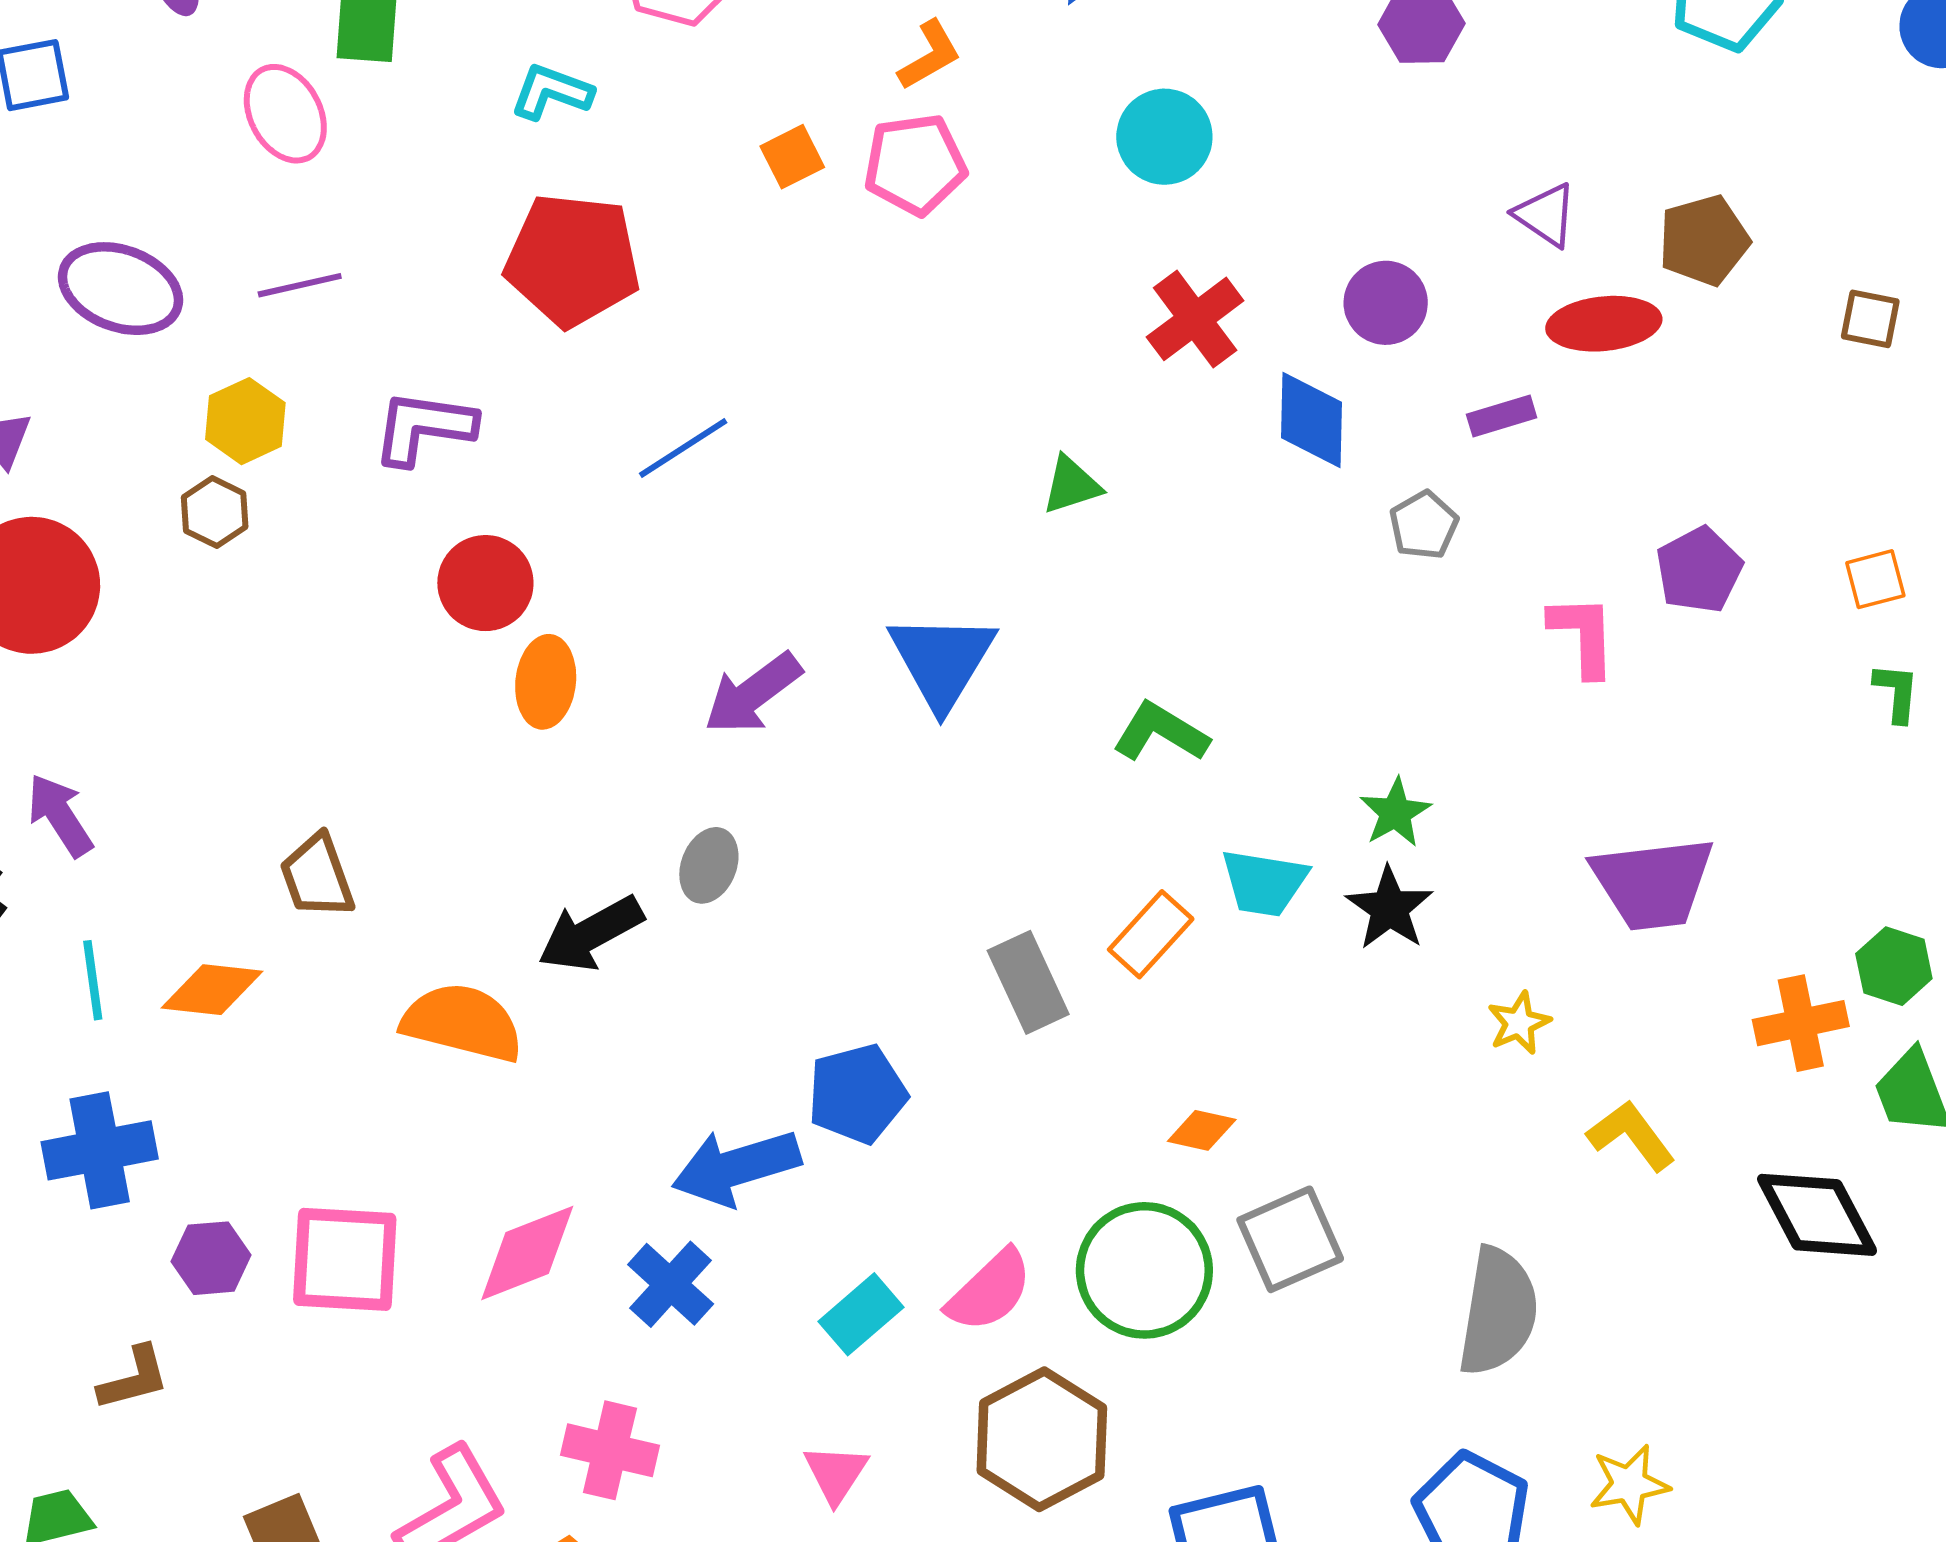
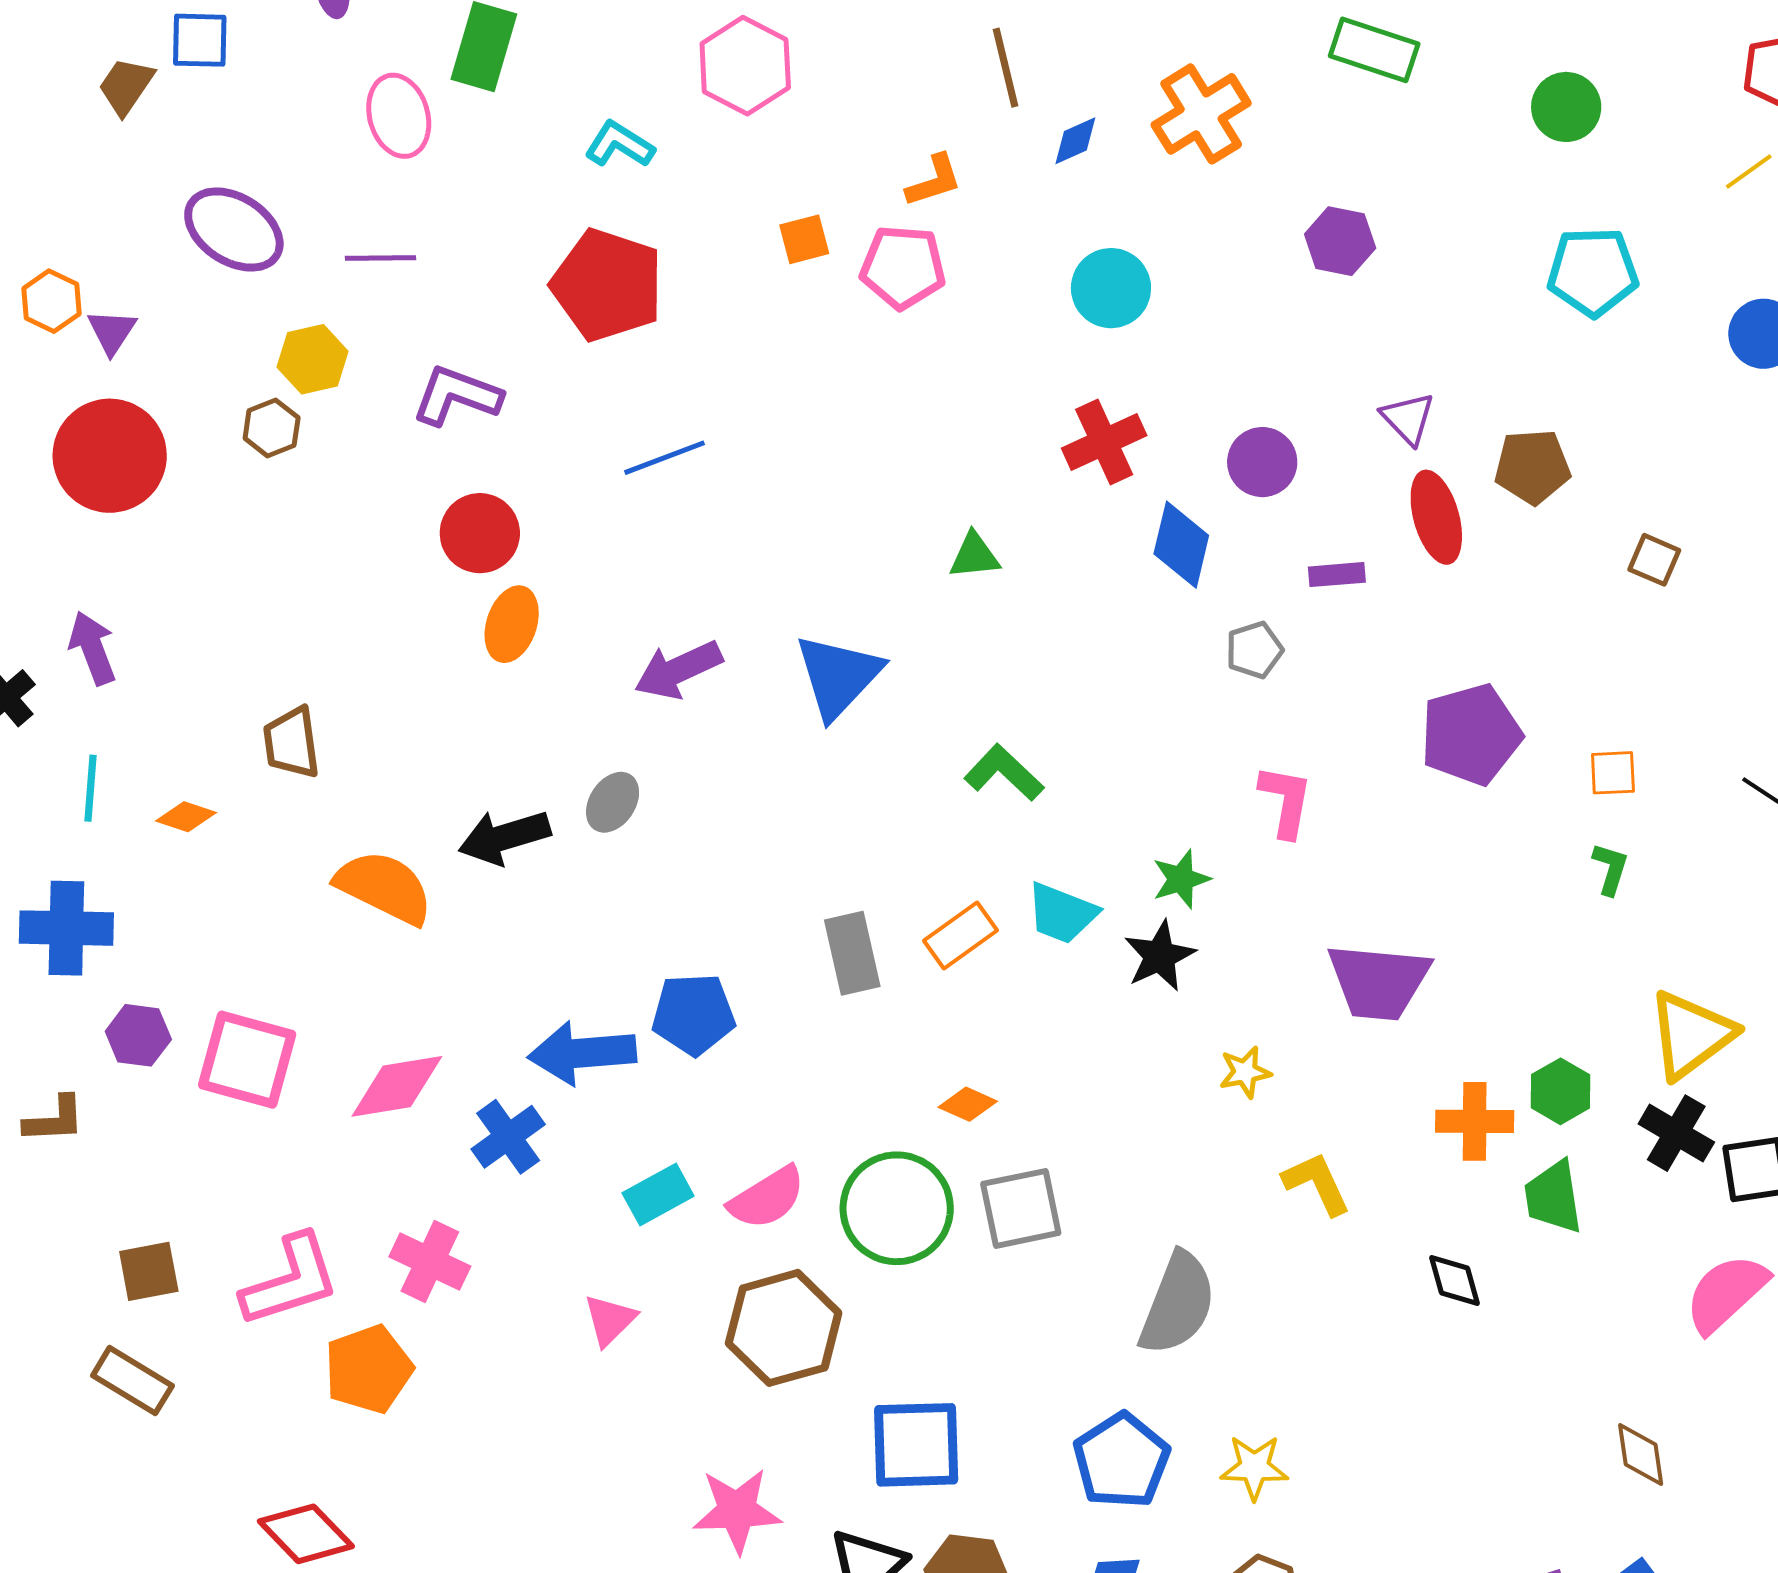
red ellipse: (1604, 324) -> (1436, 517), turned 68
purple pentagon: (1699, 570) -> (1471, 735), size x1.4
pink L-shape: (1583, 635) -> (1286, 801), moved
orange diamond: (212, 990) -> (186, 817), size x0.7
black diamond: (1817, 1215) -> (1454, 1280), size x0.6

